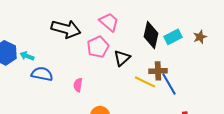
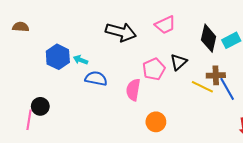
pink trapezoid: (109, 22) -> (165, 25), turned 115
pink pentagon: (98, 47) -> (154, 69), moved
pink semicircle: (78, 85) -> (133, 90), size x1.5

